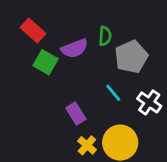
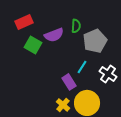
red rectangle: (33, 30) -> (24, 22), turned -66
cyan line: (113, 93) -> (82, 67), turned 72
purple rectangle: (76, 114) -> (69, 82), moved

